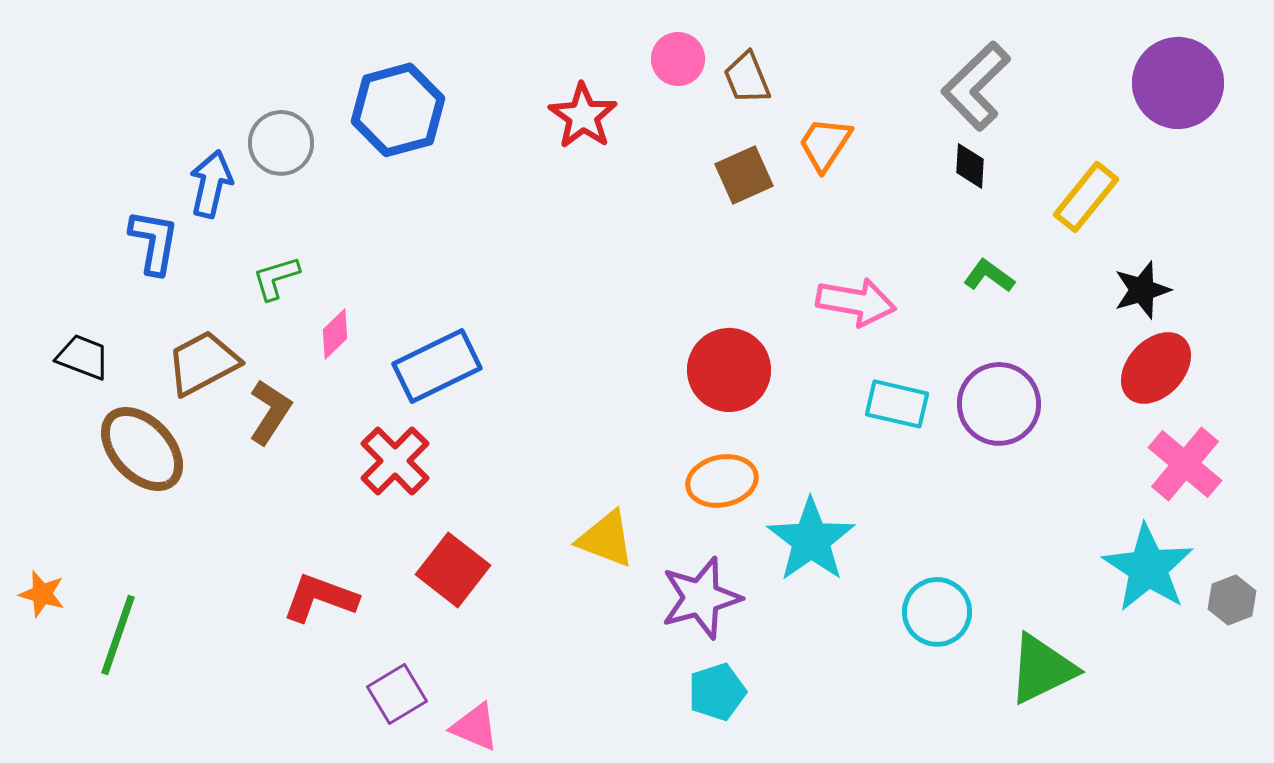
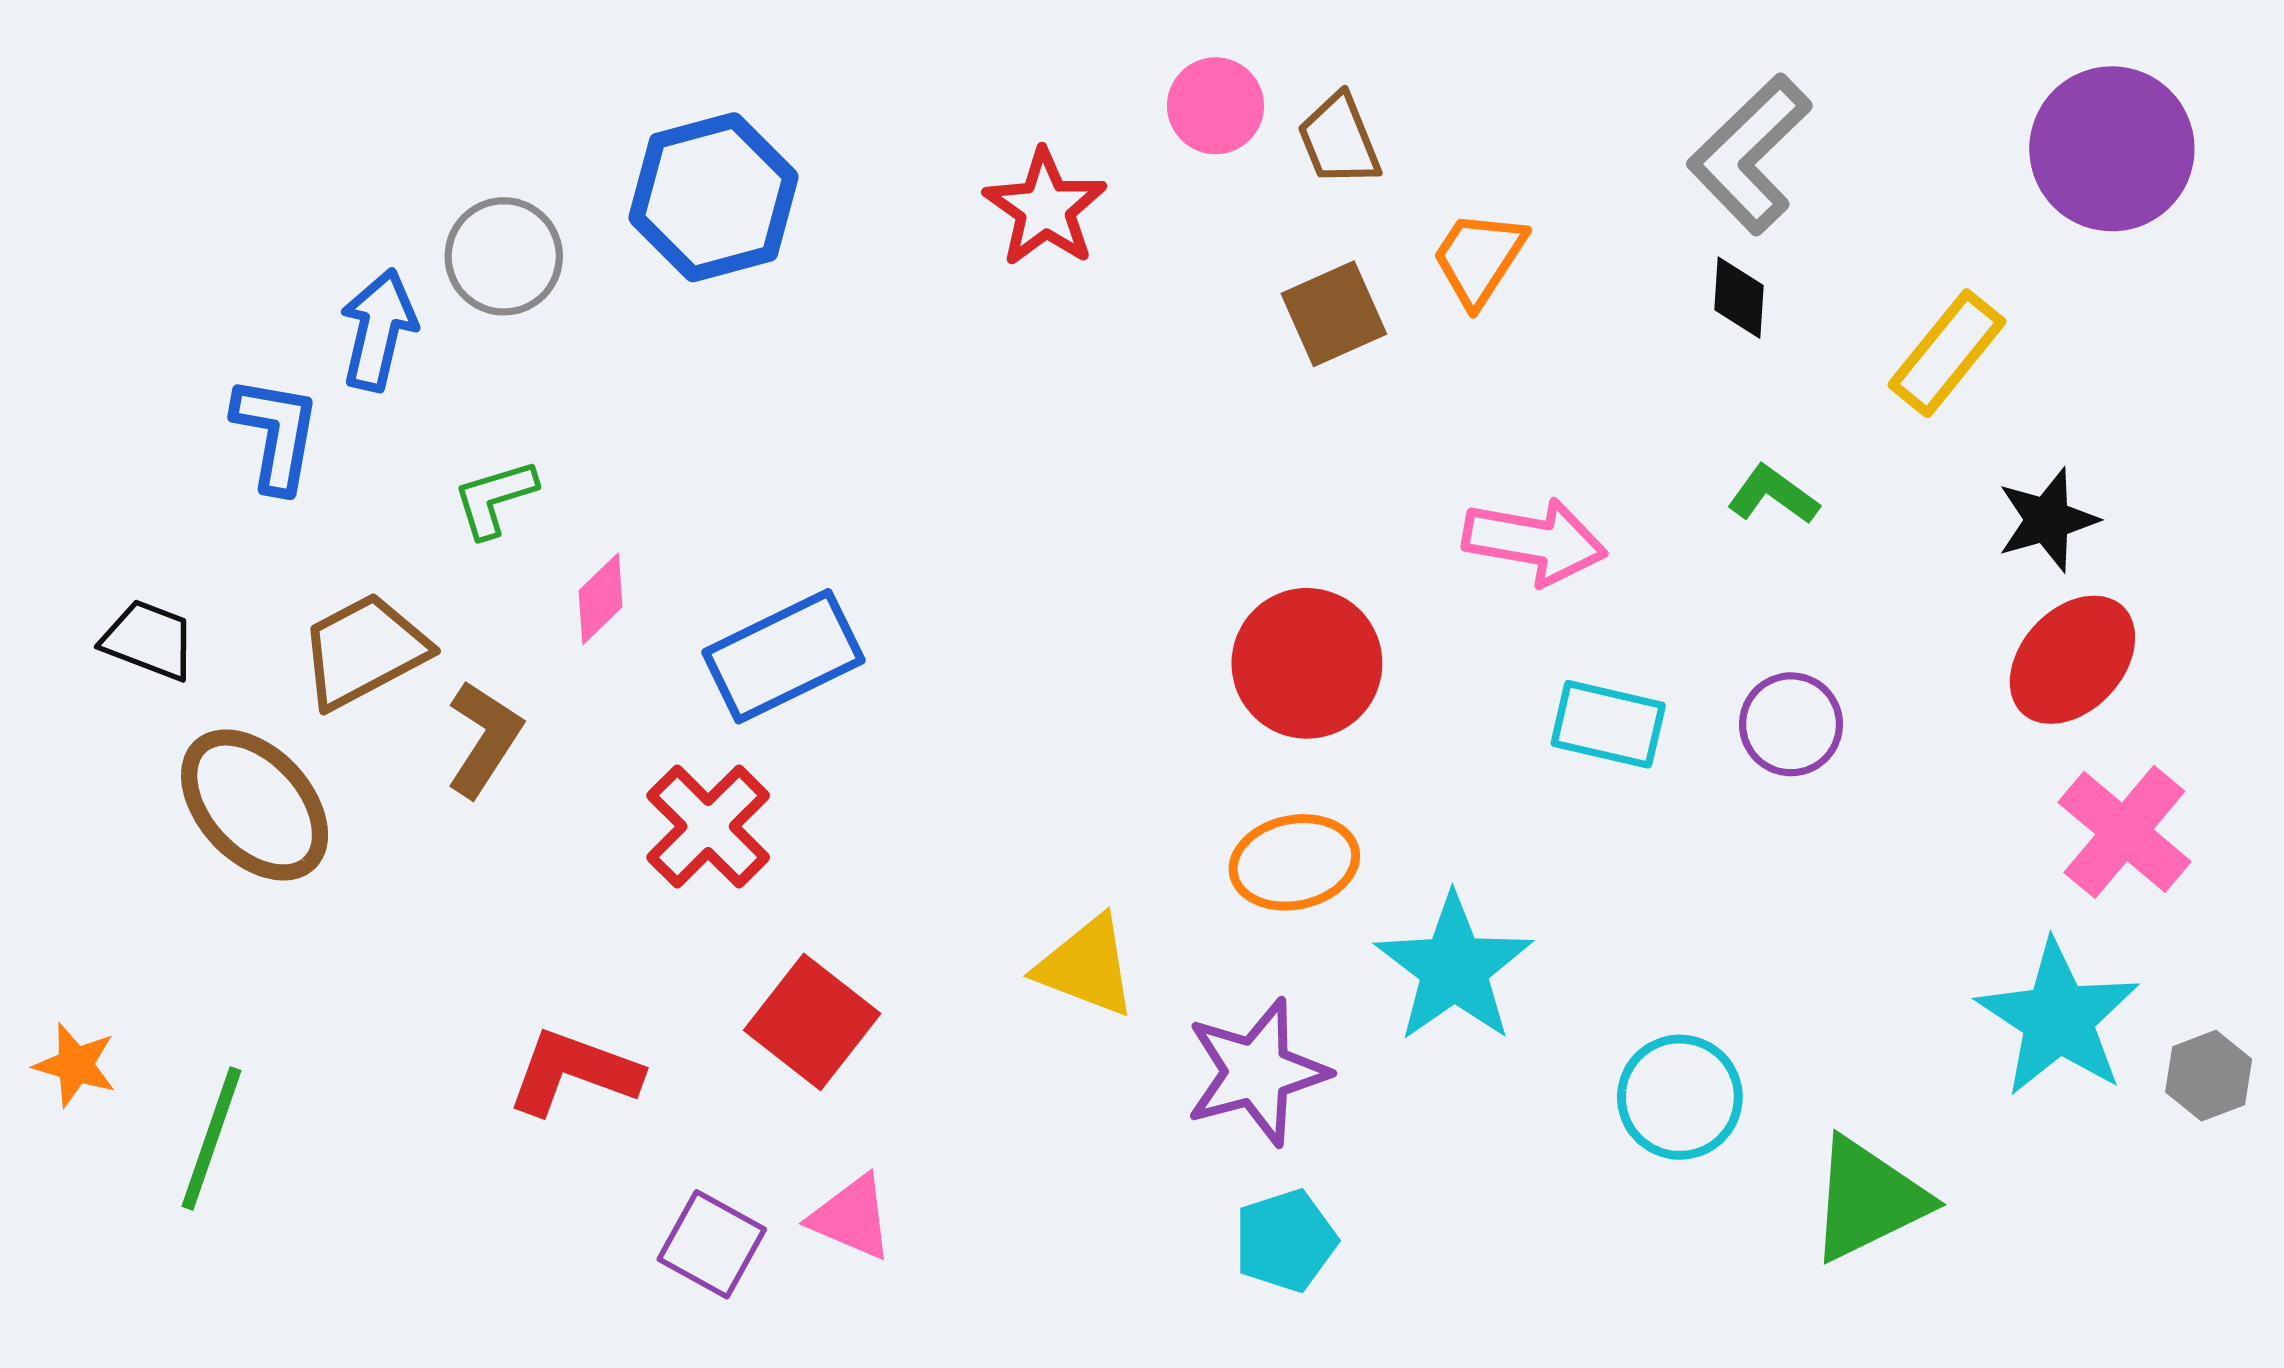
purple circle: (999, 404) -> (1791, 724), size x0.7
purple square: (397, 694) -> (712, 1244), turned -30
pink triangle: (475, 727) -> (852, 1217), moved

